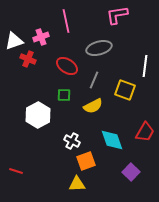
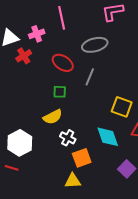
red cross: (28, 59) -> (24, 56), turned 35
yellow square: (125, 90) -> (122, 107), moved
yellow semicircle: (93, 106) -> (53, 117), moved
white hexagon: (38, 115) -> (20, 143), moved

